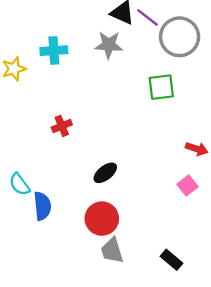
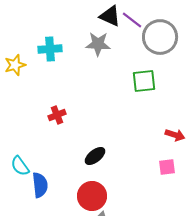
pink square: (188, 185) -> (167, 167), turned 30

